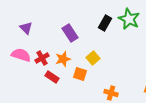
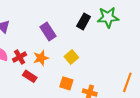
green star: (129, 19) -> (108, 17), turned -30
orange square: (80, 74) -> (66, 83), moved

